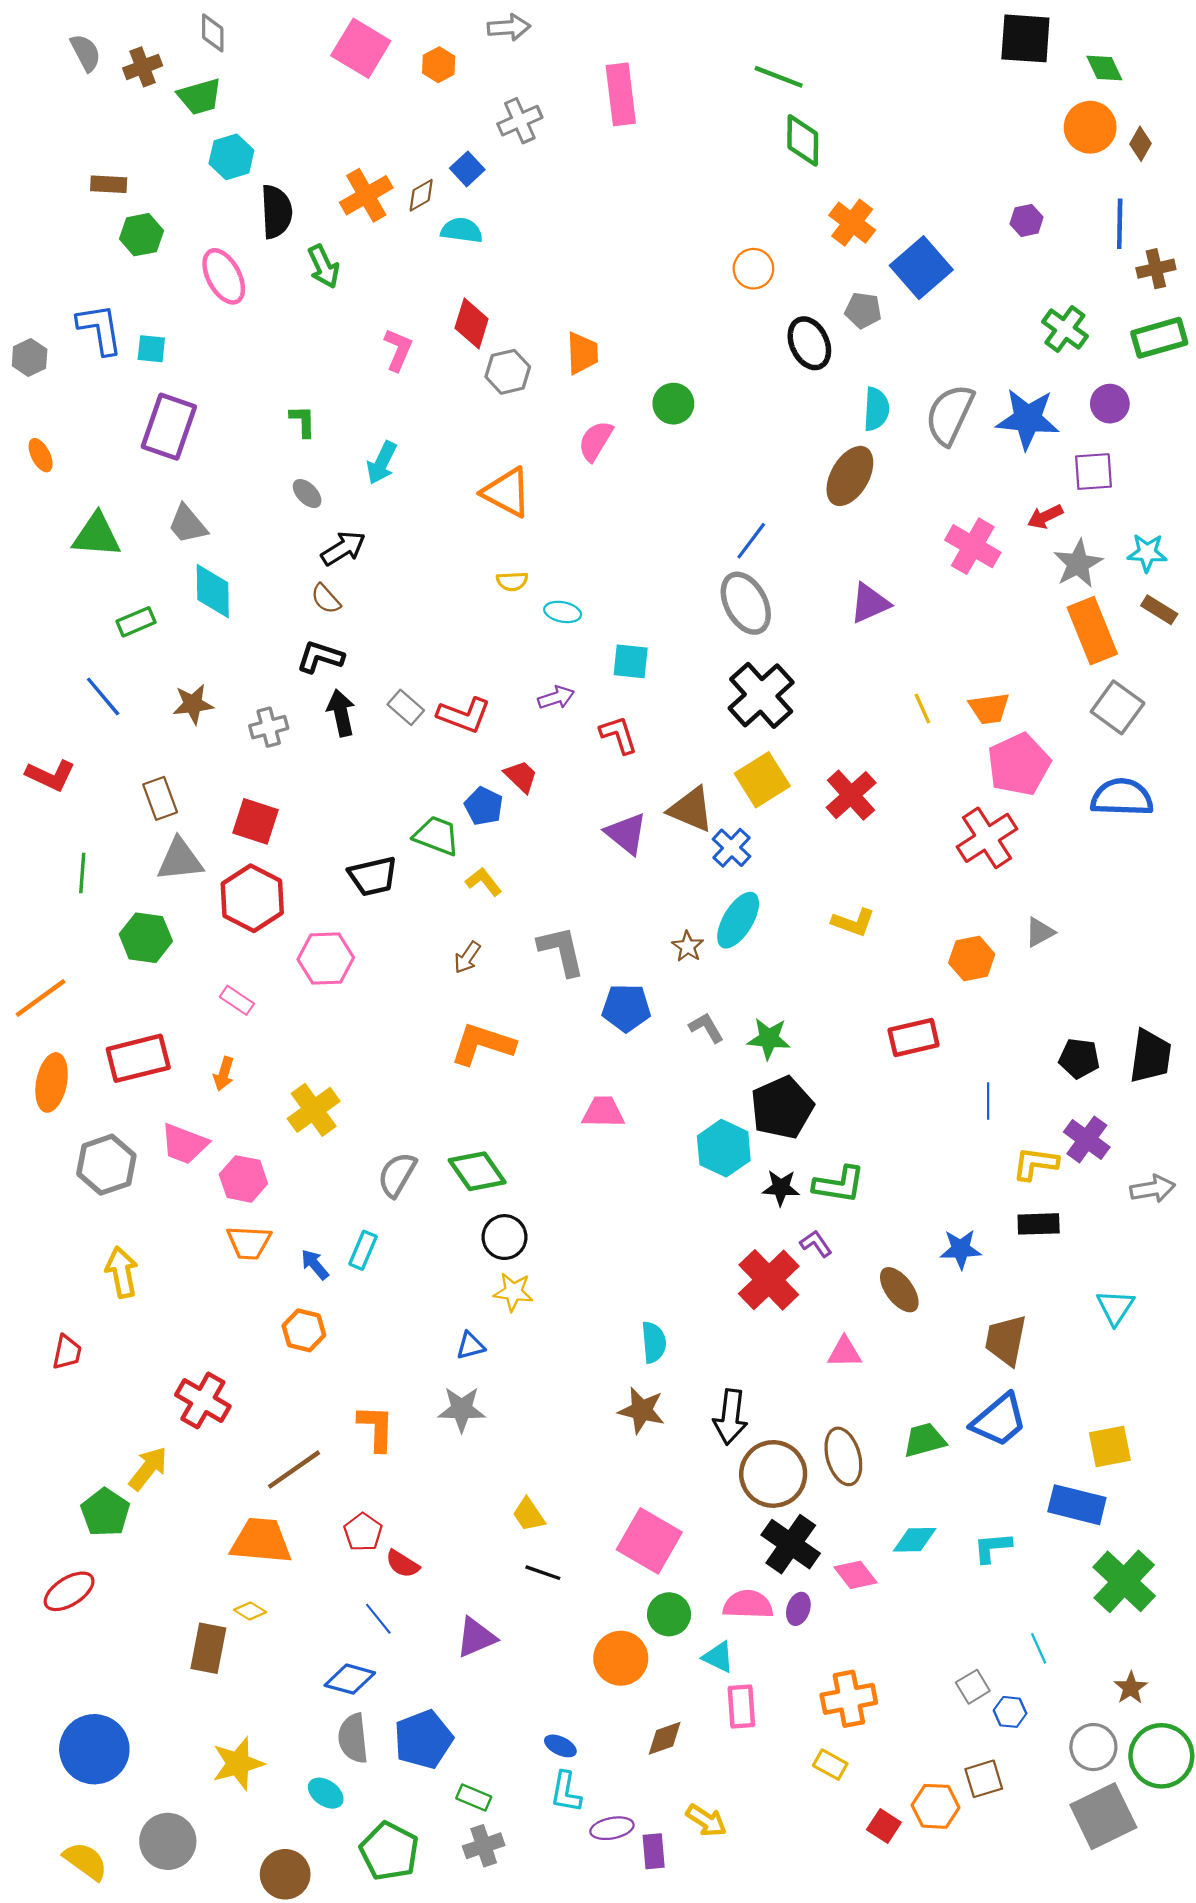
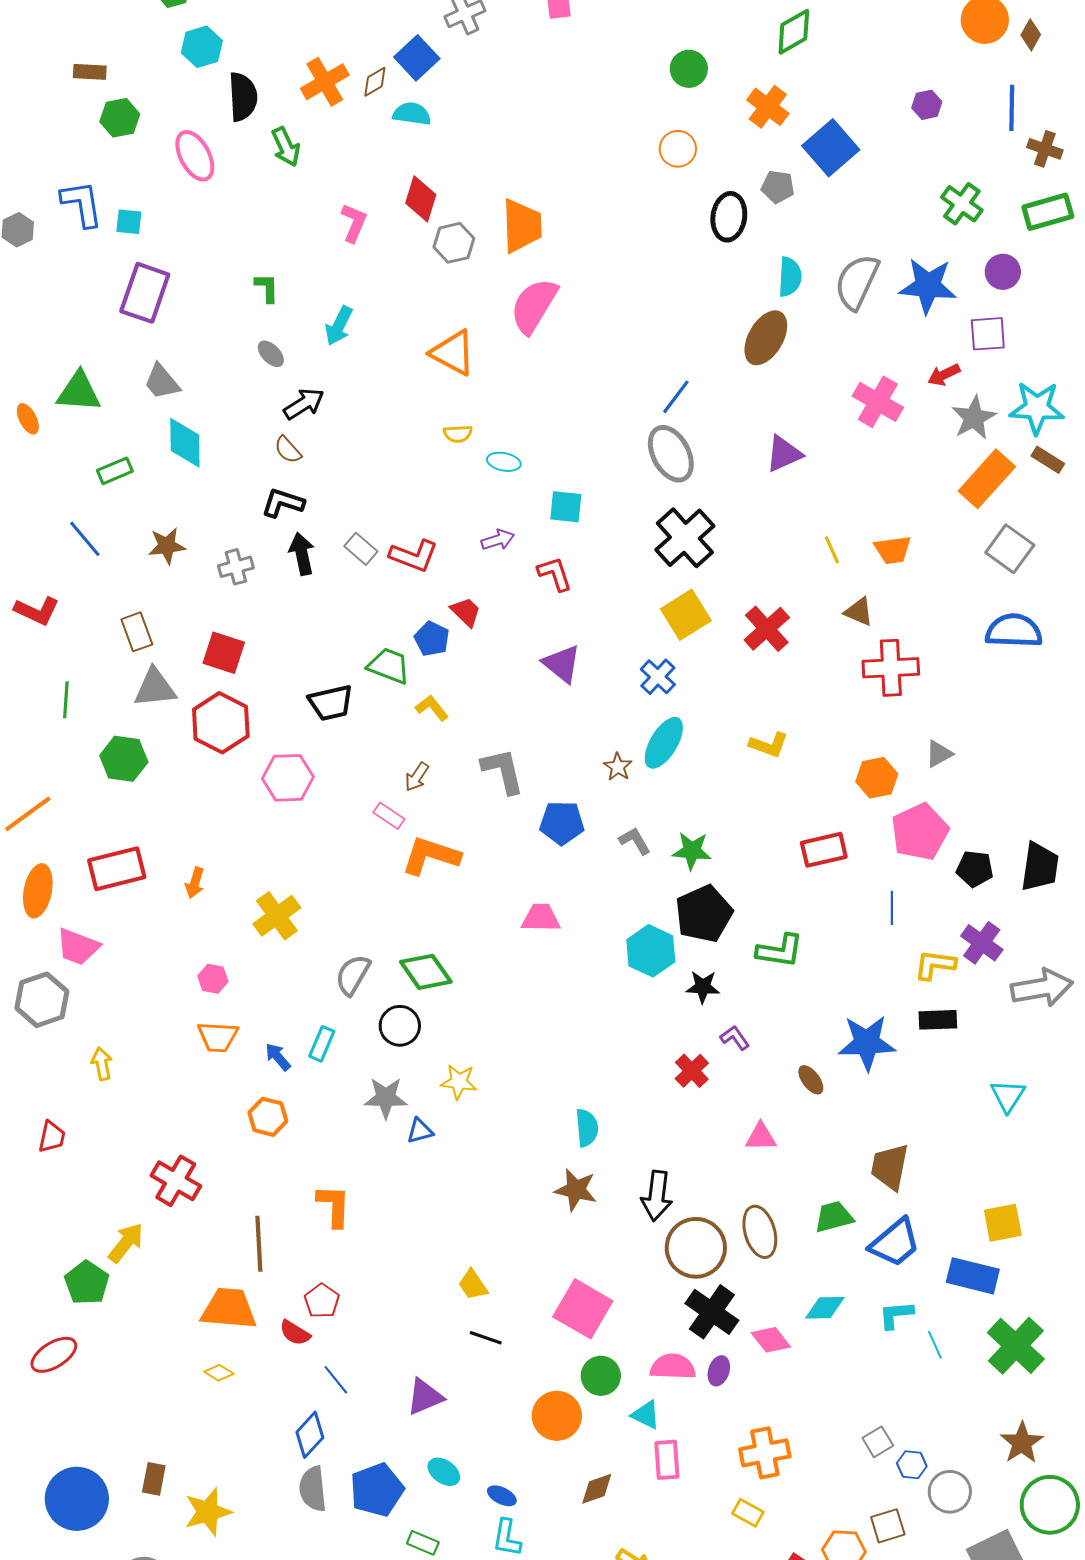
green diamond: (803, 140) -> (794, 32), moved, turned 60
blue square: (467, 169) -> (417, 58), size x1.4
brown cross: (1156, 269) -> (1045, 149), turned 32
black ellipse: (809, 343) -> (729, 217), turned 33
orange trapezoid: (582, 353) -> (522, 226), size x1.4
green circle: (673, 404) -> (689, 69), moved
pink semicircle: (596, 441) -> (534, 306), size x1.5
orange ellipse: (41, 455) -> (28, 419), moved
cyan star: (1147, 553) -> (1037, 408), size x1.5
orange rectangle: (1092, 631) -> (987, 479), turned 64
pink pentagon: (1019, 764) -> (920, 832), moved
brown triangle: (691, 809) -> (859, 612), moved, size x0.7
red cross: (987, 838) -> (891, 668), turned 30
pink rectangle: (237, 1000) -> (389, 816), moved
pink trapezoid: (184, 1144) -> (78, 947), moved
gray hexagon: (106, 1165) -> (42, 1000), moved
pink hexagon: (243, 1179) -> (213, 979), size x0.7
green L-shape: (839, 1184) -> (780, 951), moved
gray arrow: (1153, 1189) -> (1042, 988), size x1.5
black circle: (504, 1237) -> (400, 1026), moved
blue star: (961, 1249) -> (867, 1043), size x1.5
yellow arrow: (122, 1272) -> (102, 1064), size x0.7
red cross: (769, 1280) -> (692, 1071), size x0.6
brown ellipse: (899, 1290) -> (811, 1080), size x0.7
brown trapezoid: (1006, 1340) -> (890, 1167), moved
gray star: (462, 1409) -> (386, 1098), moved
blue trapezoid: (999, 1420) -> (895, 1243), moved
brown line: (294, 1470) -> (259, 1244), turned -58
red semicircle: (402, 1564) -> (295, 1333), moved
brown rectangle: (208, 1648) -> (154, 1479), moved, size x0.7
cyan line: (1039, 1648) -> (935, 1345), moved
blue diamond: (350, 1679) -> (310, 1435), turned -63
brown star: (1131, 1688) -> (1022, 1443), size x1.4
gray circle: (1093, 1747) -> (950, 1492), moved
cyan ellipse: (326, 1793) -> (444, 1472), moved

